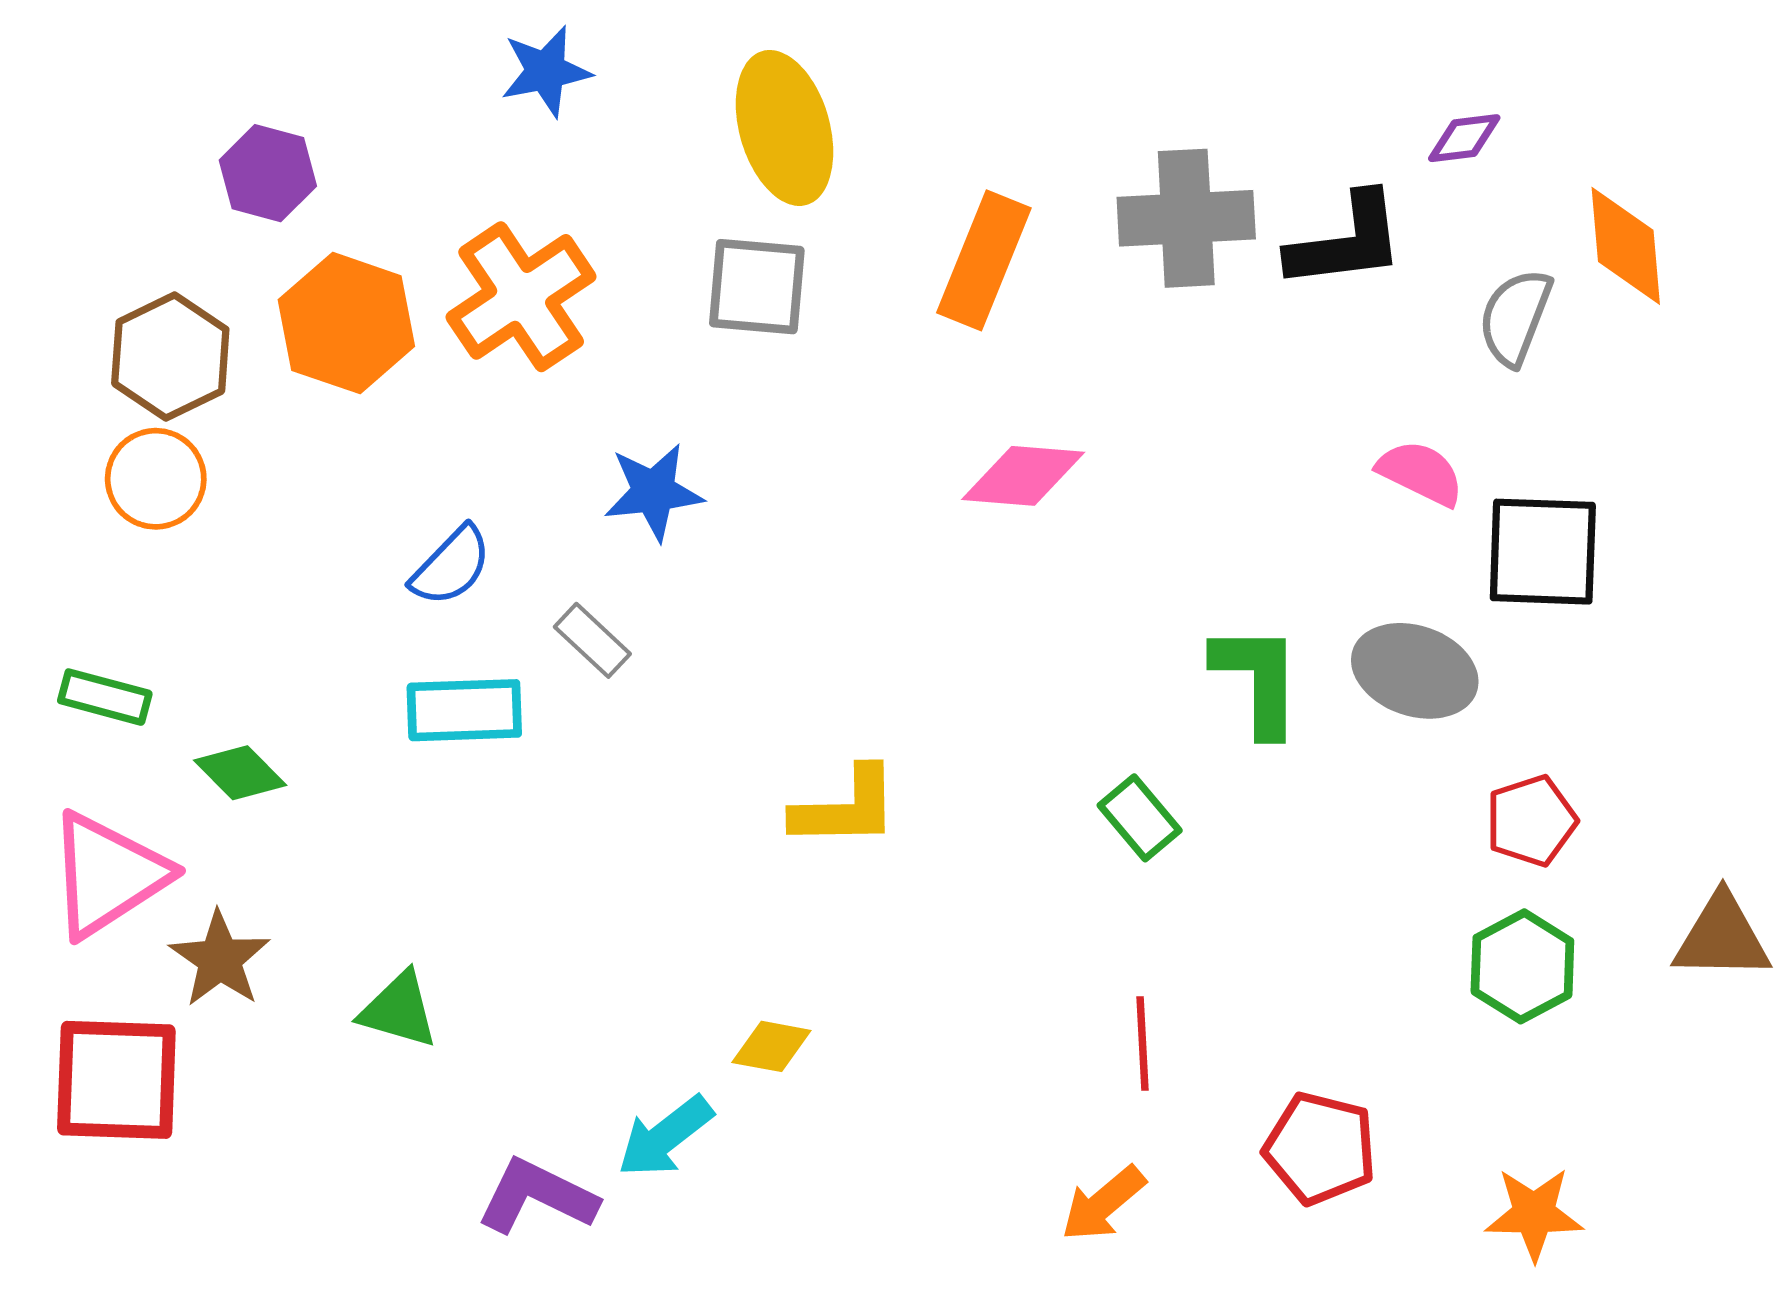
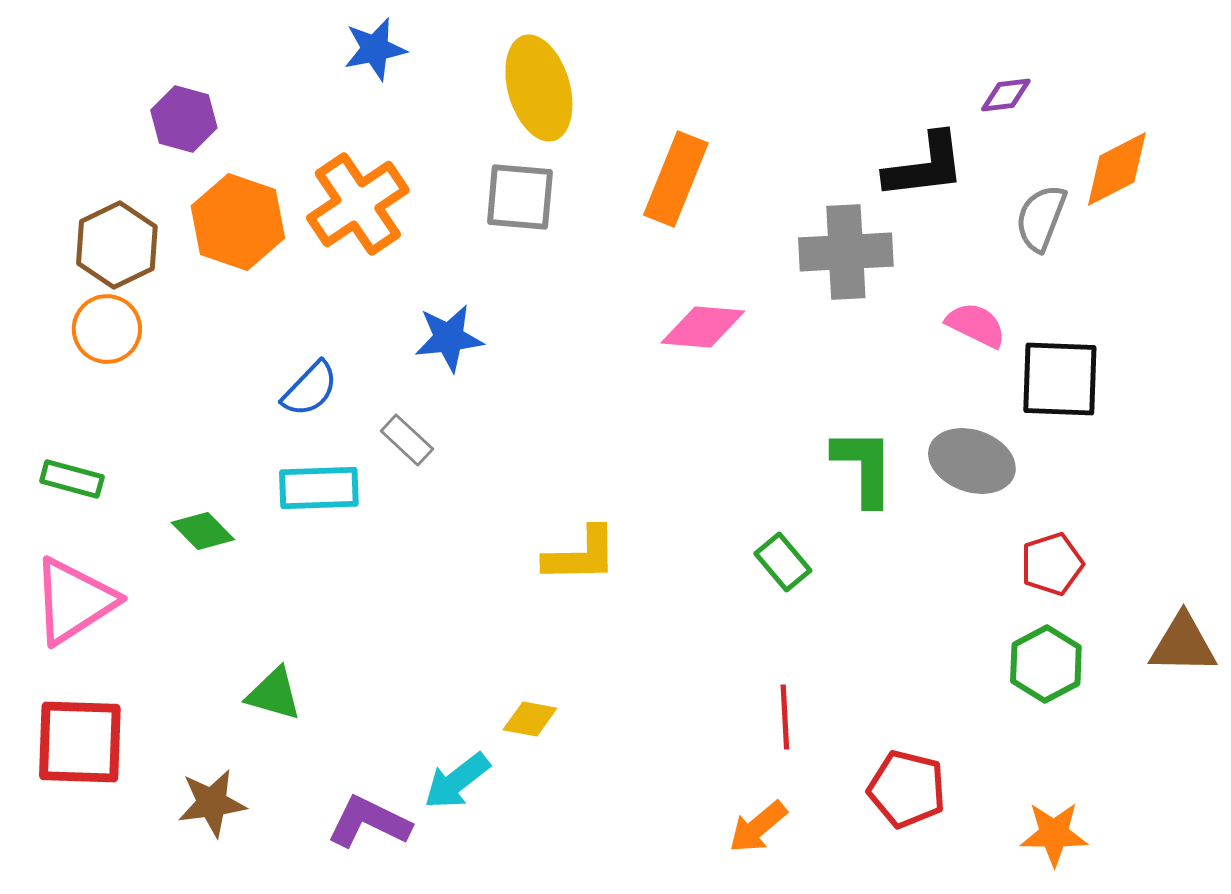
gray cross: (1186, 218) -> (846, 252), moved
orange diamond: (1626, 246) -> (1117, 169), turned 68
green diamond: (240, 773) -> (203, 531), moved
brown star: (220, 959) -> (212, 803), moved, turned 30

